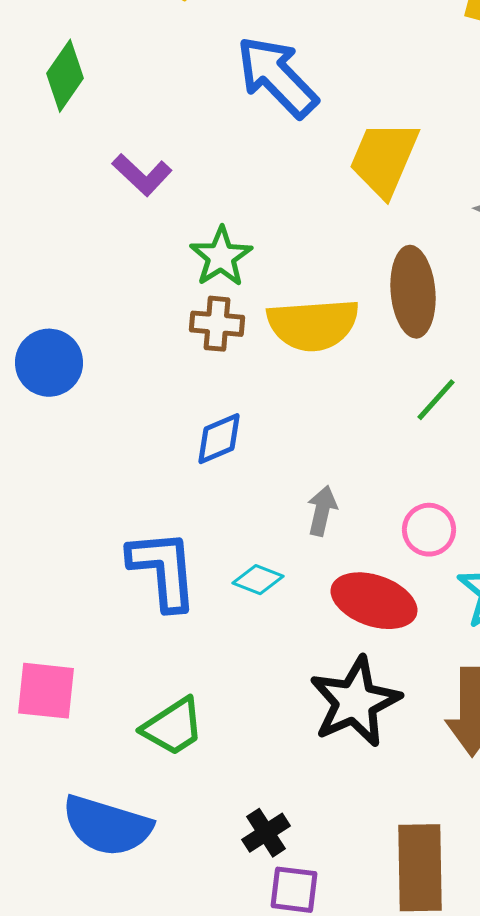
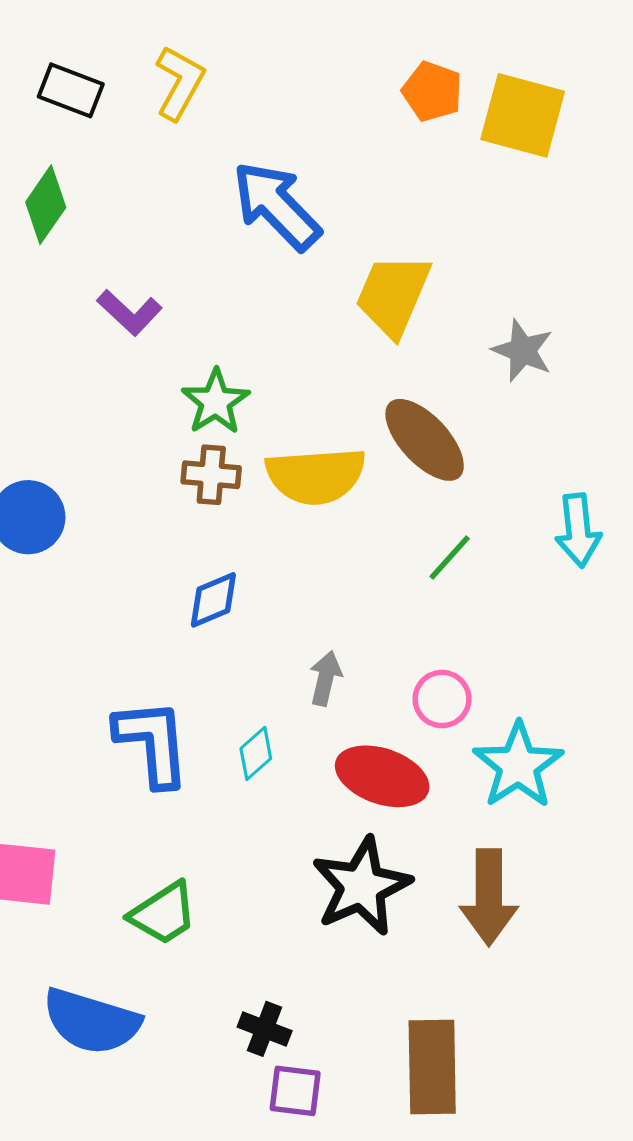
brown ellipse: (413, 292) -> (425, 440), turned -38
cyan diamond: (258, 580) -> (256, 753), turned -63
black cross: (266, 833) -> (265, 1029), turned -36

